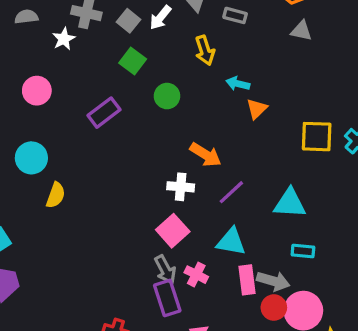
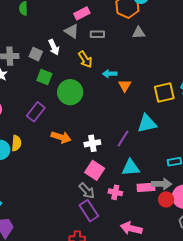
white arrow: (160, 18) -> (54, 47), turned -49
green circle: (167, 96) -> (70, 92), size x1.6
orange arrow: (206, 155) -> (61, 137), moved
yellow semicircle: (56, 195) -> (16, 143), moved
cyan triangle: (290, 203) -> (147, 124), moved
gray arrow: (165, 270) -> (87, 191), moved
pink rectangle: (247, 280) -> (146, 187), turned -72
purple rectangle: (167, 298) -> (89, 211), moved

